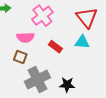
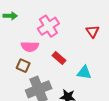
red triangle: (87, 18) -> (93, 31), size x0.6
cyan triangle: (82, 42) -> (84, 73), moved

